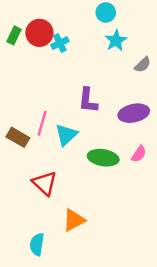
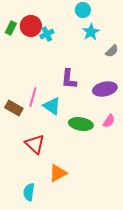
cyan triangle: (66, 135) -> (52, 106), turned -42

